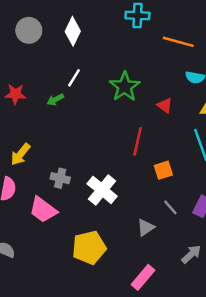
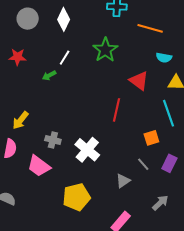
green star: (125, 87) -> (105, 50), moved
red star: (15, 94) -> (17, 57), moved
red triangle: (165, 106) -> (139, 81), size x1.5
orange square: (163, 170) -> (151, 138), moved

